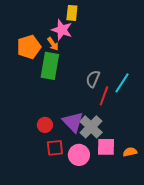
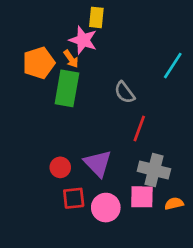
gray semicircle: (93, 79) -> (125, 92), moved, turned -60
cyan line: (122, 83) -> (173, 66), moved
gray cross: (91, 127) -> (154, 170), moved, turned -30

